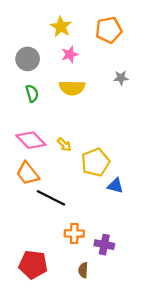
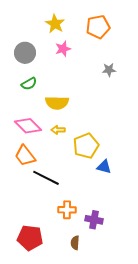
yellow semicircle: (72, 88) -> (57, 103), moved
green semicircle: (32, 93) -> (29, 84), turned 77
yellow arrow: (64, 145) -> (58, 130), turned 136

